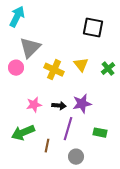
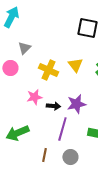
gray triangle: (30, 48) -> (24, 48), size x0.6
pink star: (34, 105) -> (34, 97), moved
brown line: (47, 146) -> (44, 155), moved

